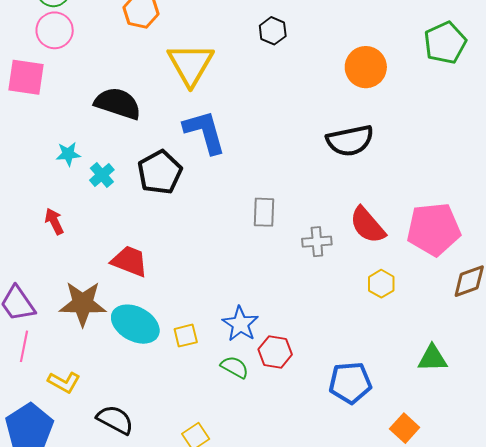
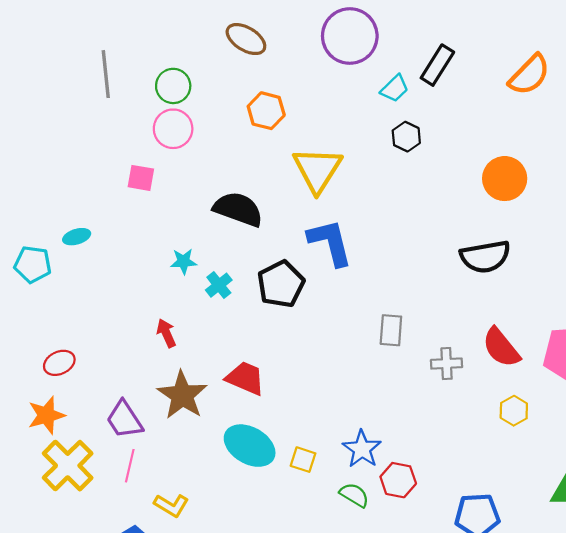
pink square: (26, 77) -> (141, 178), size x0.7
brown star: (83, 304) -> (182, 395), moved, turned 30
yellow square: (186, 336) -> (303, 460), turned 30

